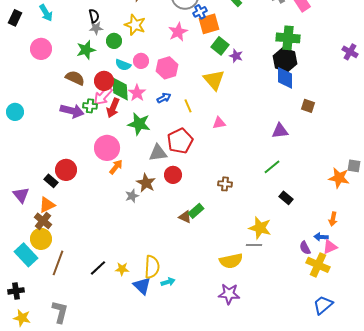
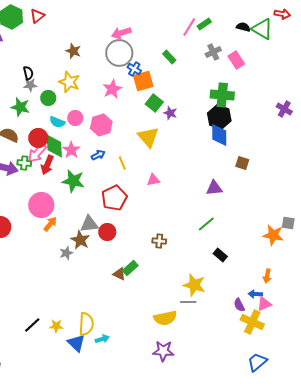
blue cross: (200, 12) -> (134, 69), turned -32
green star: (86, 50) -> (20, 107), turned 30
gray triangle: (158, 153) -> (89, 224), moved

